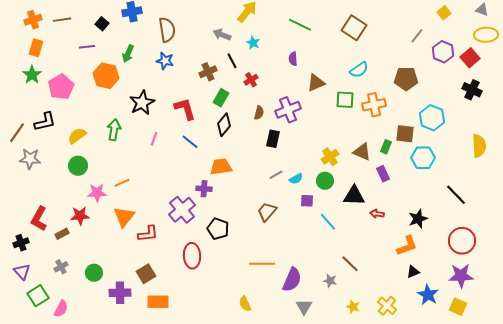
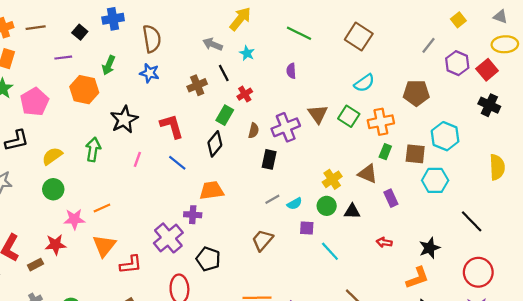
brown triangle: (316, 83) -> (318, 114), moved, turned -42
green rectangle: (221, 98) -> (225, 115), moved
green square: (345, 100) -> (349, 116), turned 30
green rectangle: (386, 147) -> (385, 152), moved
black triangle: (354, 196) -> (352, 211), moved, size x0.7

